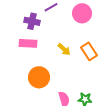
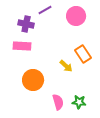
yellow arrow: (64, 49) -> (66, 66), moved

